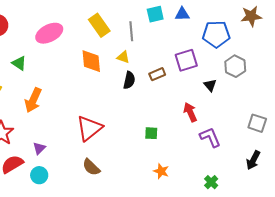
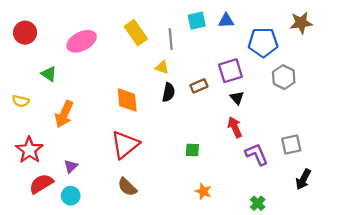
orange diamond: (91, 61) -> (127, 100), moved
black triangle: (210, 85) -> (237, 98), moved
gray square: (257, 123) -> (291, 145), moved, turned -30

